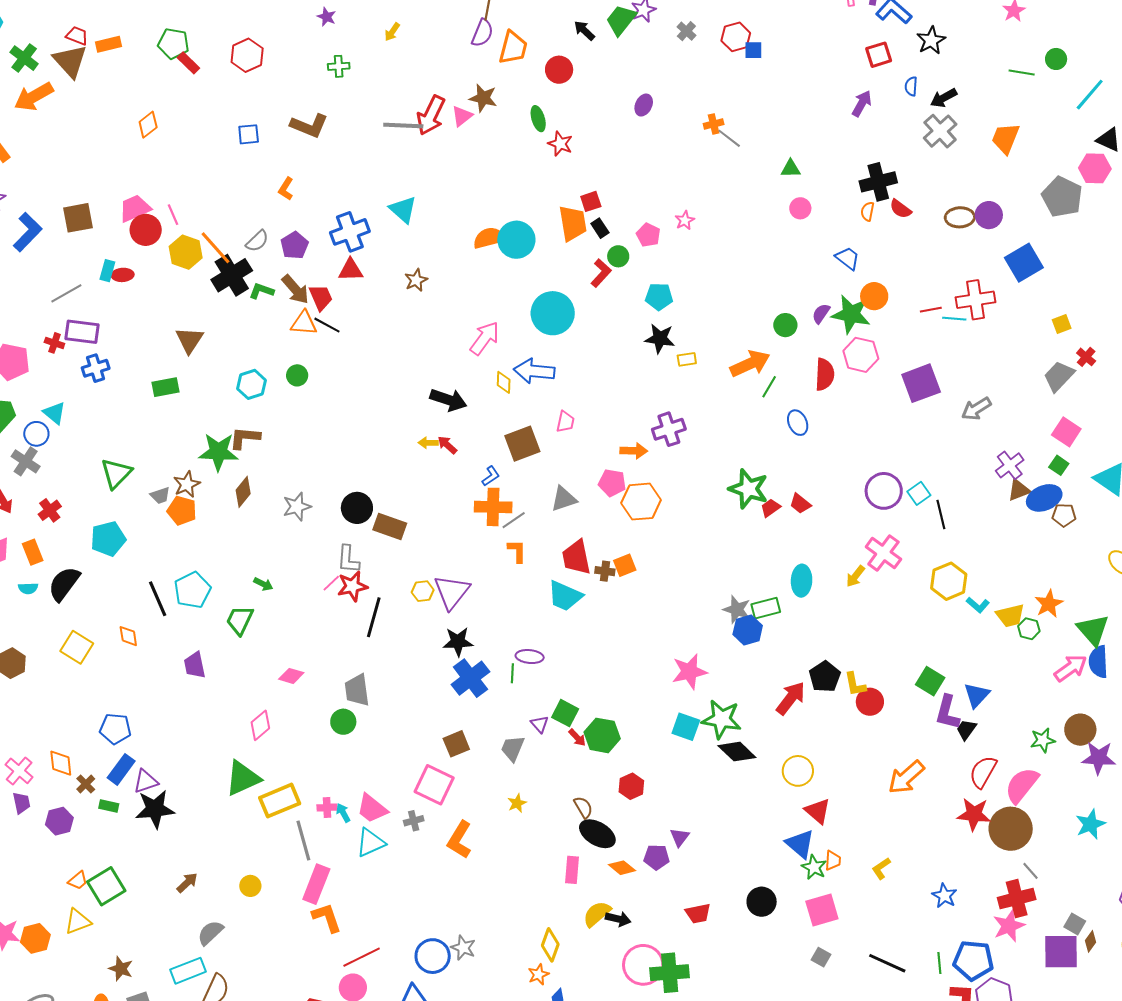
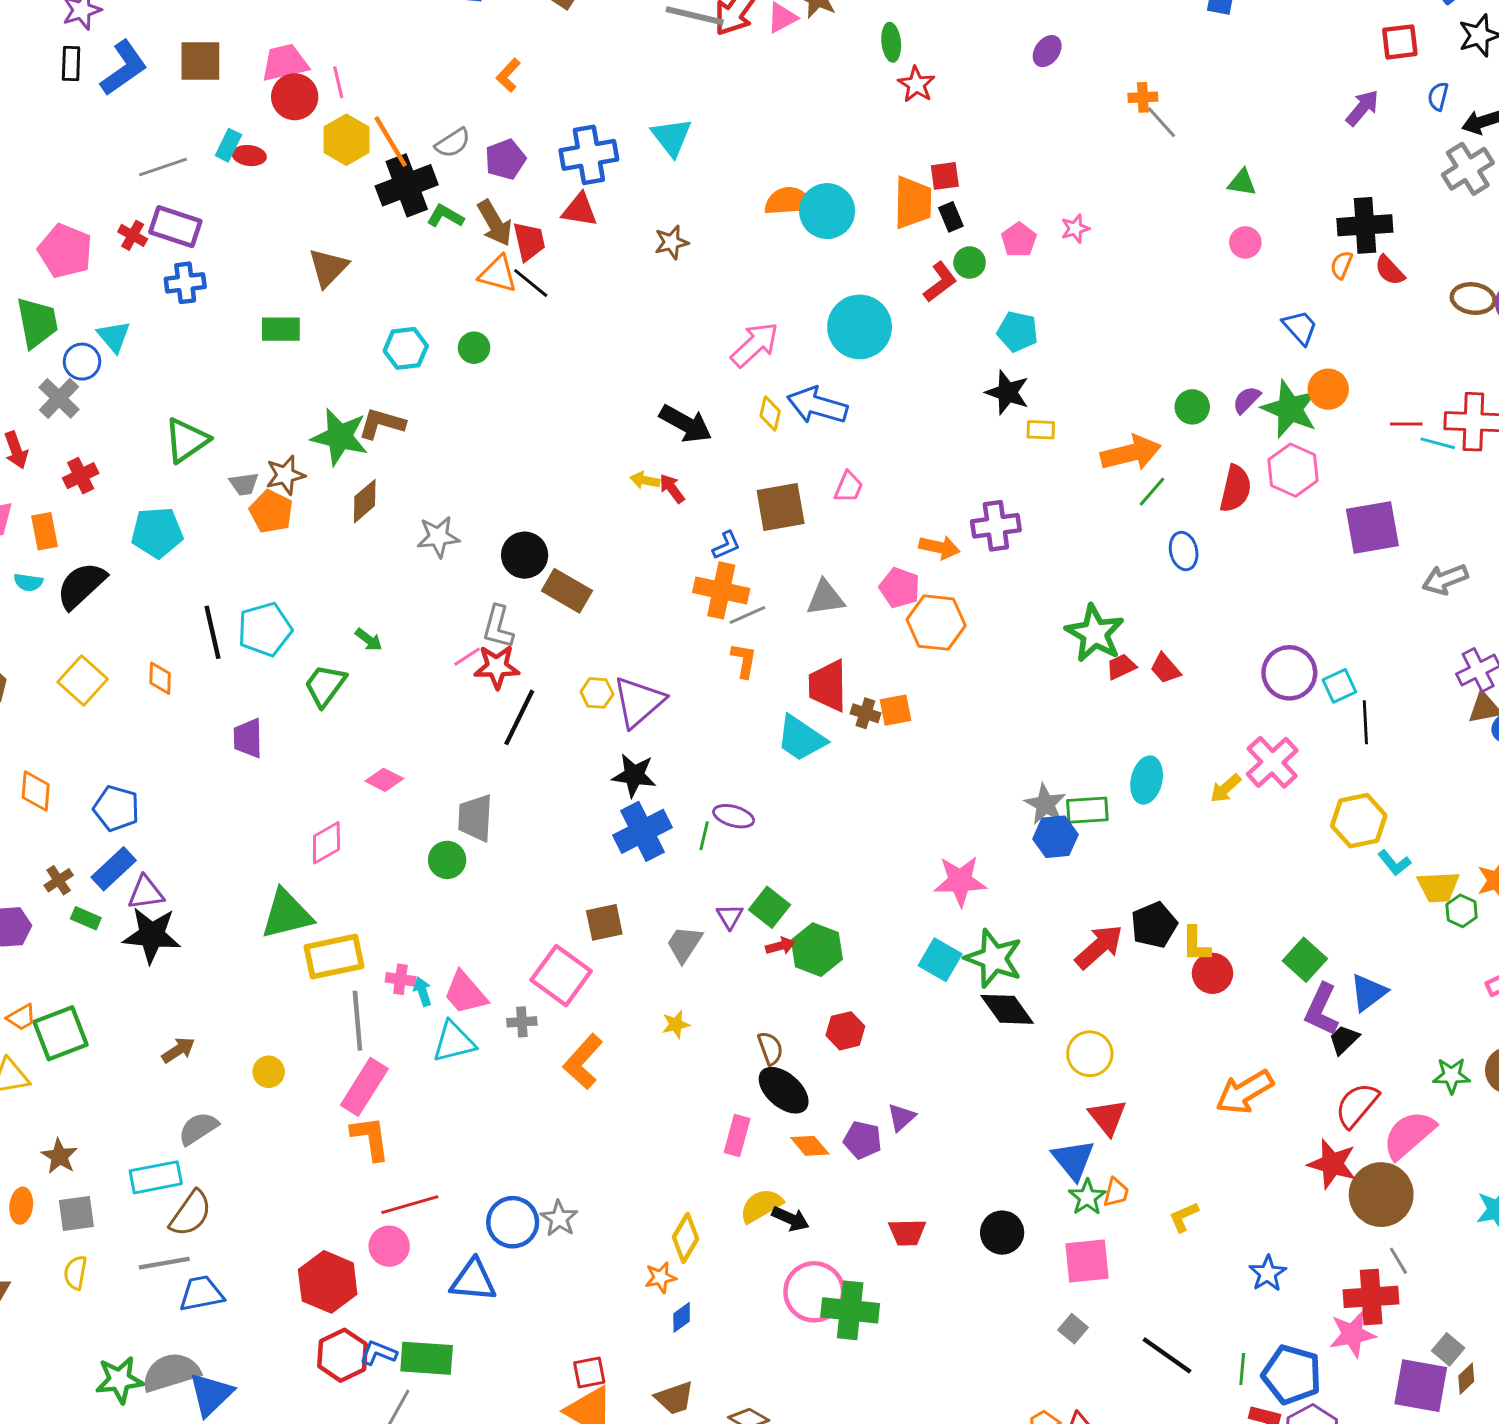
red arrow: (577, 738) -> (780, 946), turned -72
orange diamond: (61, 763) -> (36, 791), moved

